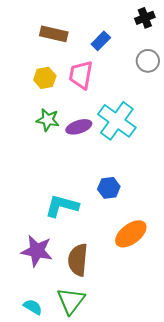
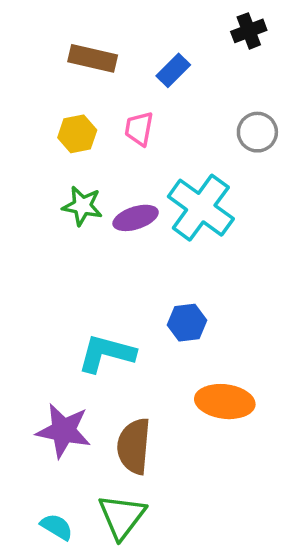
gray circle: (148, 61) -> (257, 132), moved
pink trapezoid: (81, 75) -> (139, 129), size x0.7
orange ellipse: (131, 234) -> (225, 402), turned 44

